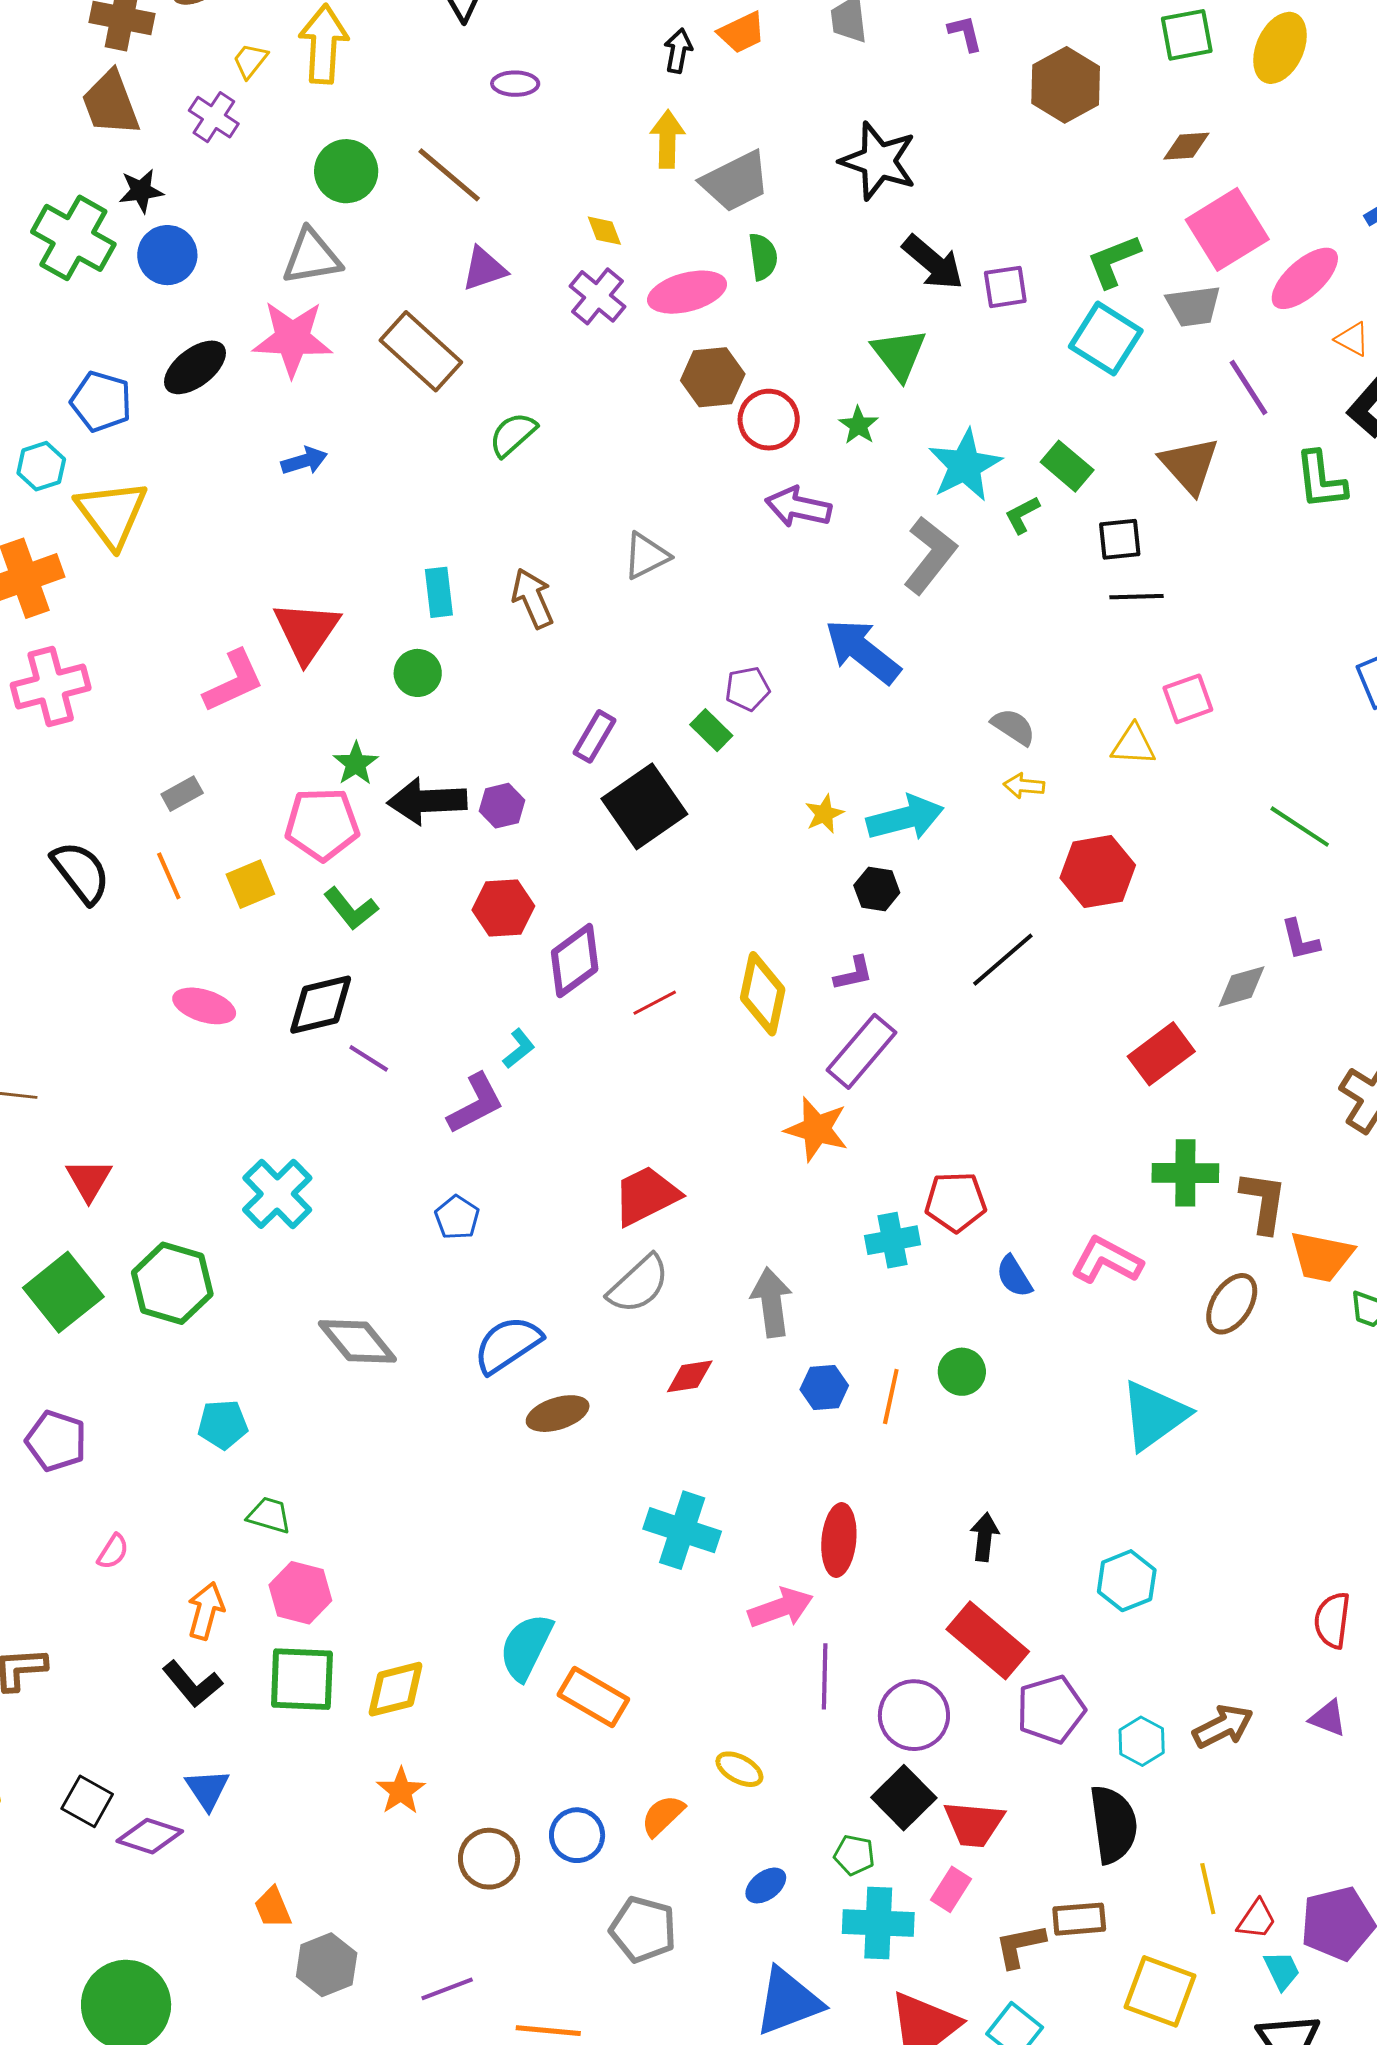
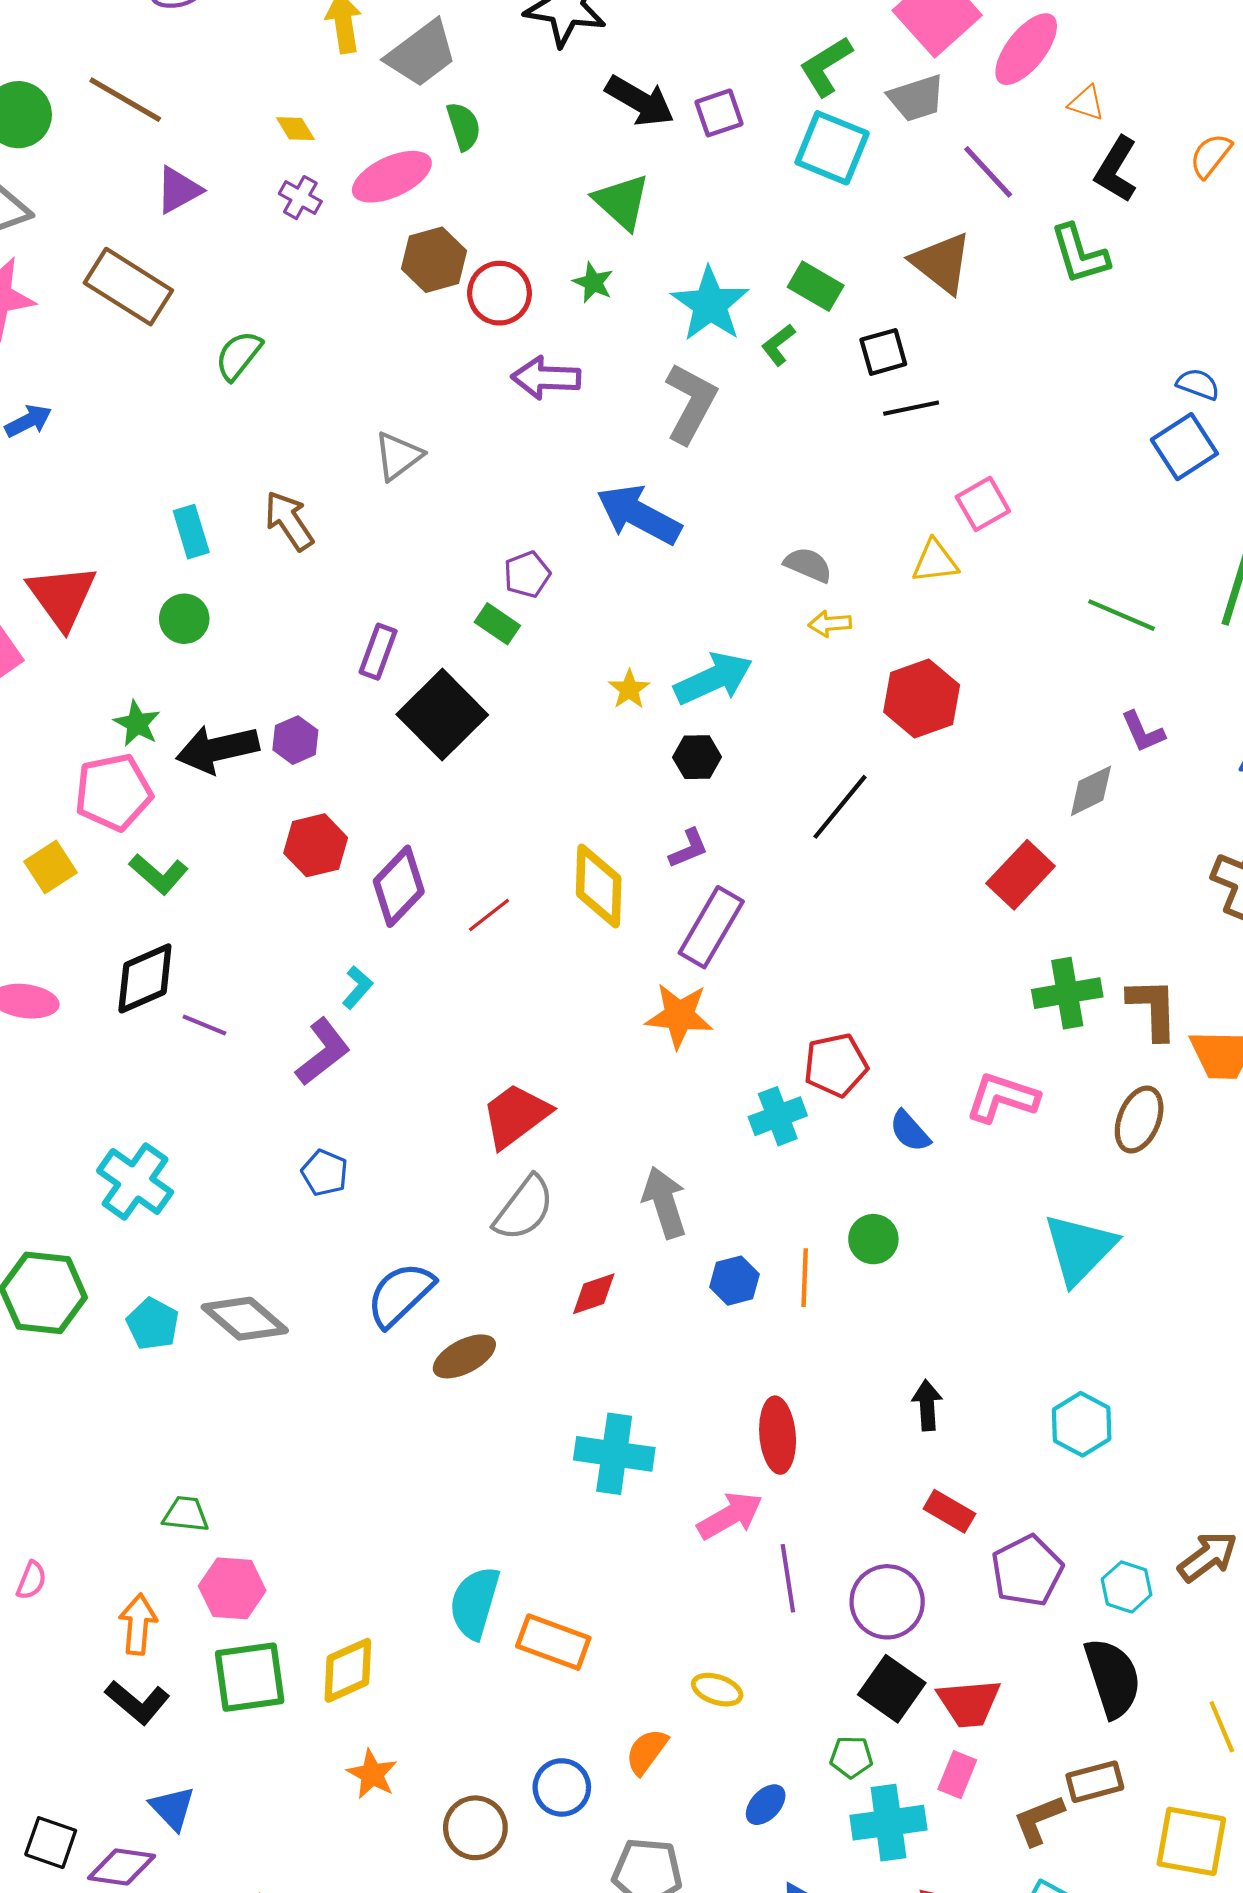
purple cross: (597, 296) -> (300, 198), size x0.7
cyan pentagon: (223, 1424) -> (153, 1324), moved, turned -30
red rectangle: (988, 1640) -> (949, 1511), size x0.6

